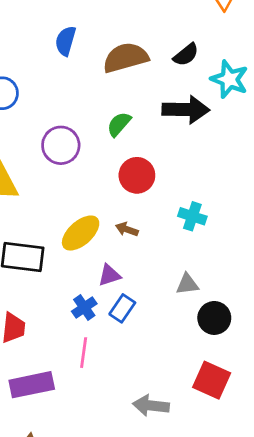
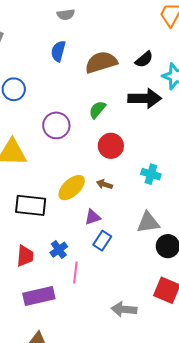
gray triangle: (187, 284) -> (148, 222), size x1.4
blue cross: (84, 307) -> (59, 250), moved

